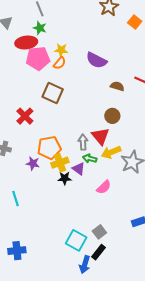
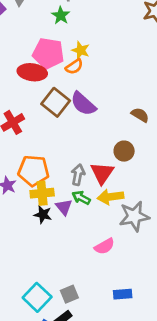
red ellipse: (26, 42) -> (32, 72), moved
purple semicircle: (96, 60) -> (83, 104), moved
pink semicircle: (104, 187) -> (104, 246), moved

